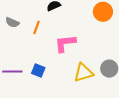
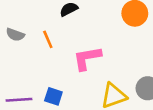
orange line: (37, 27) -> (48, 39), turned -40

